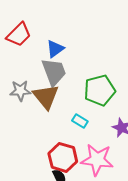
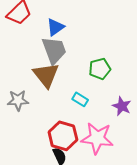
green pentagon: (100, 90) -> (100, 69), size x0.7
gray star: (20, 91) -> (18, 100), moved

